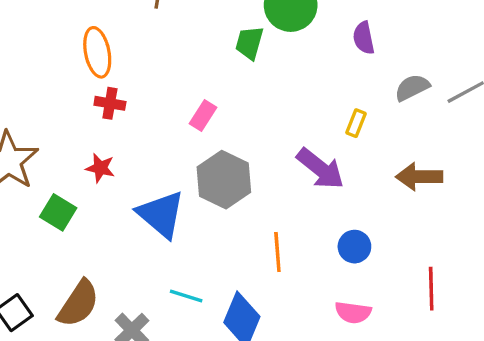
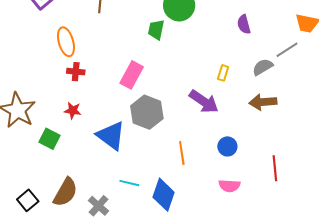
purple semicircle: (364, 38) -> (244, 24), moved
gray semicircle: (412, 87) -> (263, 67), moved
pink rectangle: (203, 116) -> (132, 75), size x1.5

